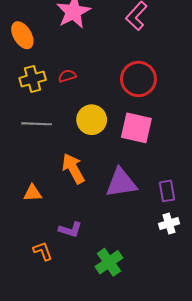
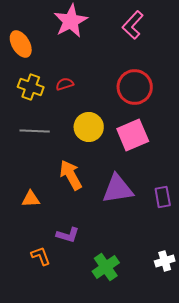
yellow cross: (33, 79) -> (31, 87), turned 35
pink square: (136, 128) -> (133, 135), turned -36
white cross: (169, 224) -> (165, 261), moved

